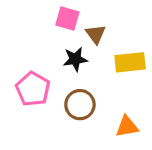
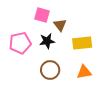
pink pentagon: (33, 89) -> (20, 43), moved, turned 30
orange triangle: (127, 127) -> (84, 72), moved

